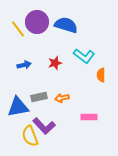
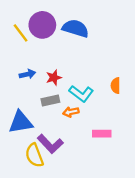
cyan L-shape: (84, 56) -> (81, 94), moved
red star: (55, 63) -> (54, 78), moved
gray rectangle: (39, 97) -> (50, 100), moved

